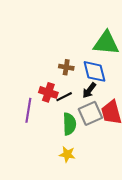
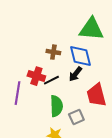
gray square: (90, 113) -> (76, 117), moved, size x0.7

